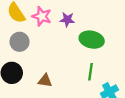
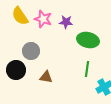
gray circle: (20, 42) -> (31, 51), moved

